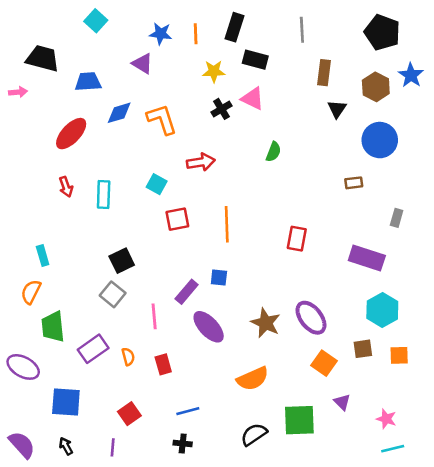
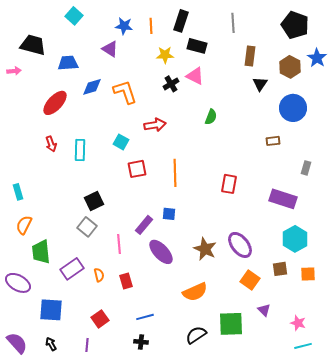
cyan rectangle: (43, 255) -> (18, 192), moved

